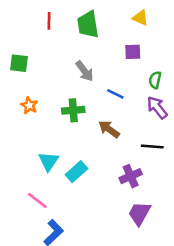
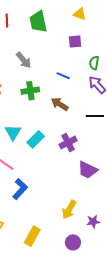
gray arrow: (84, 71) -> (24, 60), moved
purple cross: (131, 176) -> (68, 143), moved
purple trapezoid: (139, 213) -> (88, 170), turned -90

